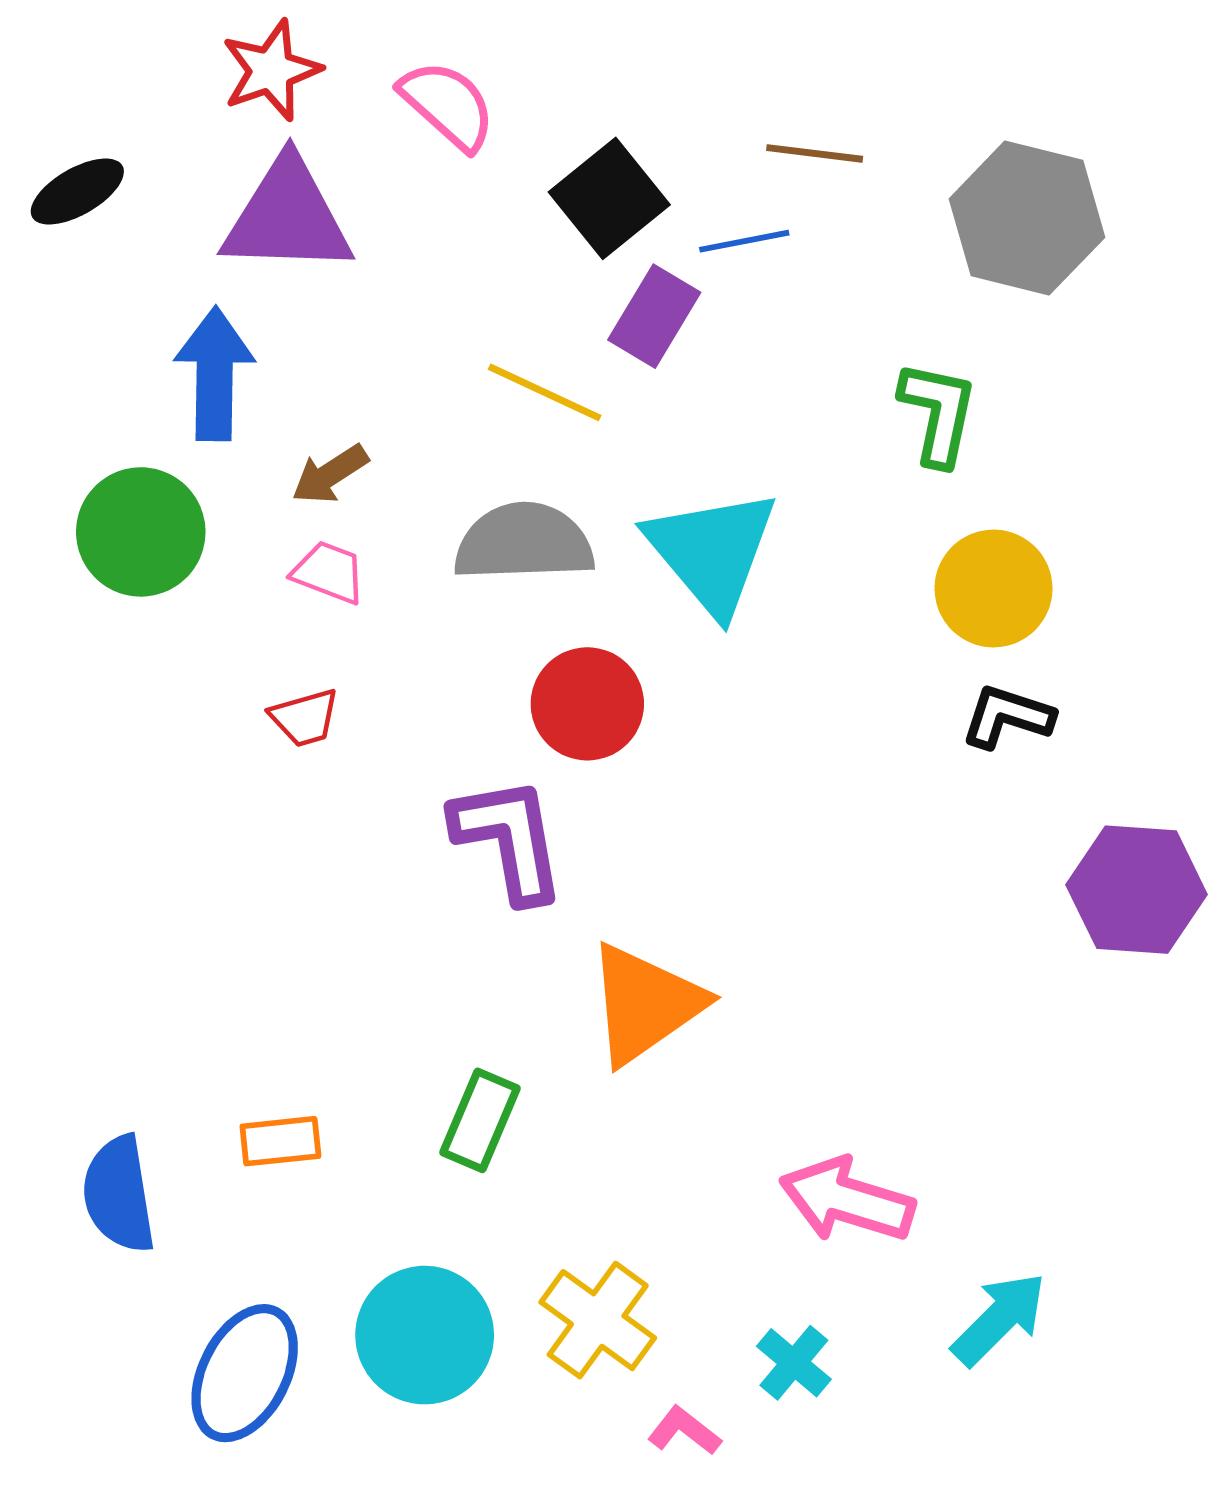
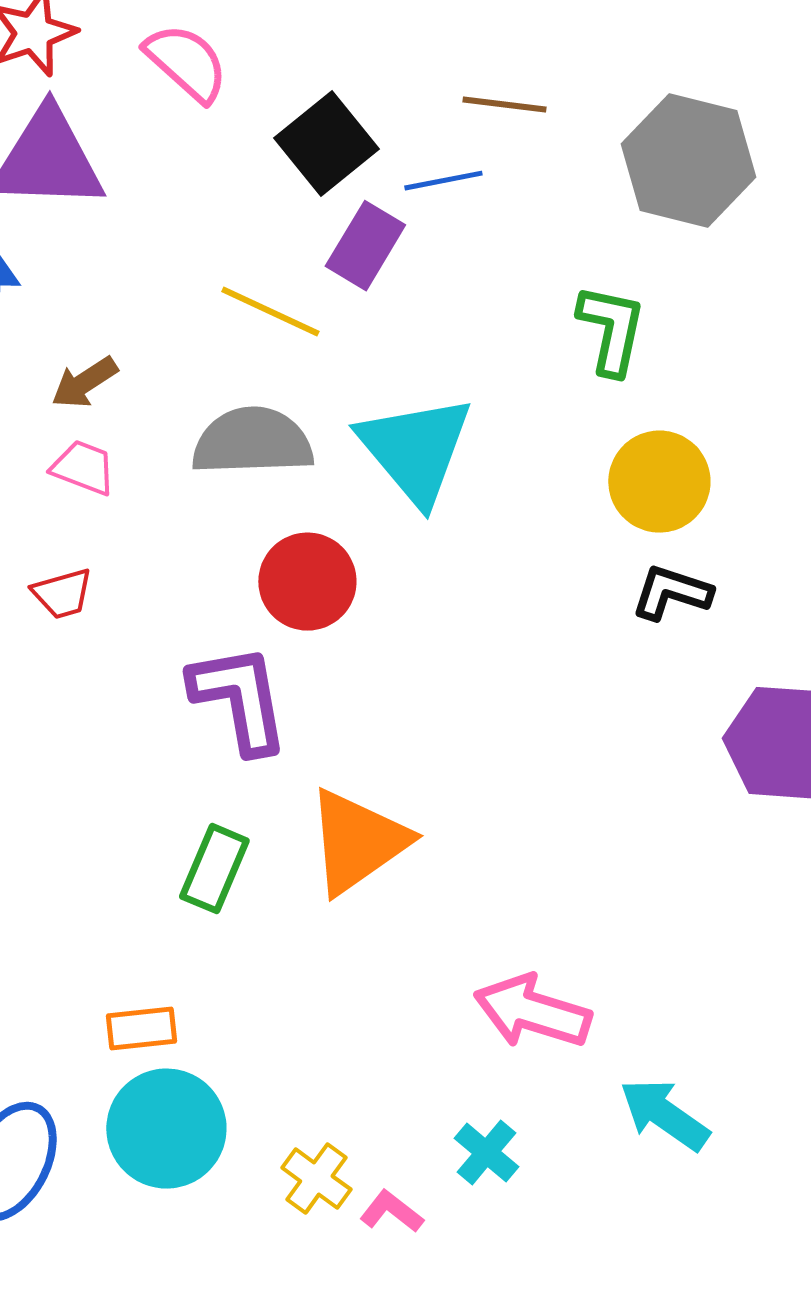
green rectangle: (480, 1120) -> (214, 869), moved
orange rectangle: (280, 1141) -> (141, 1029), moved
cyan arrow: (999, 1319) -> (664, 1115), turned -100
yellow cross: (598, 1320) -> (316, 1179), moved, size x0.7

